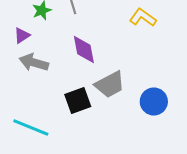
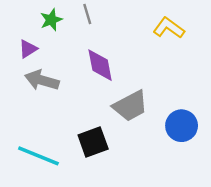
black square: (78, 100) -> (93, 142), moved

